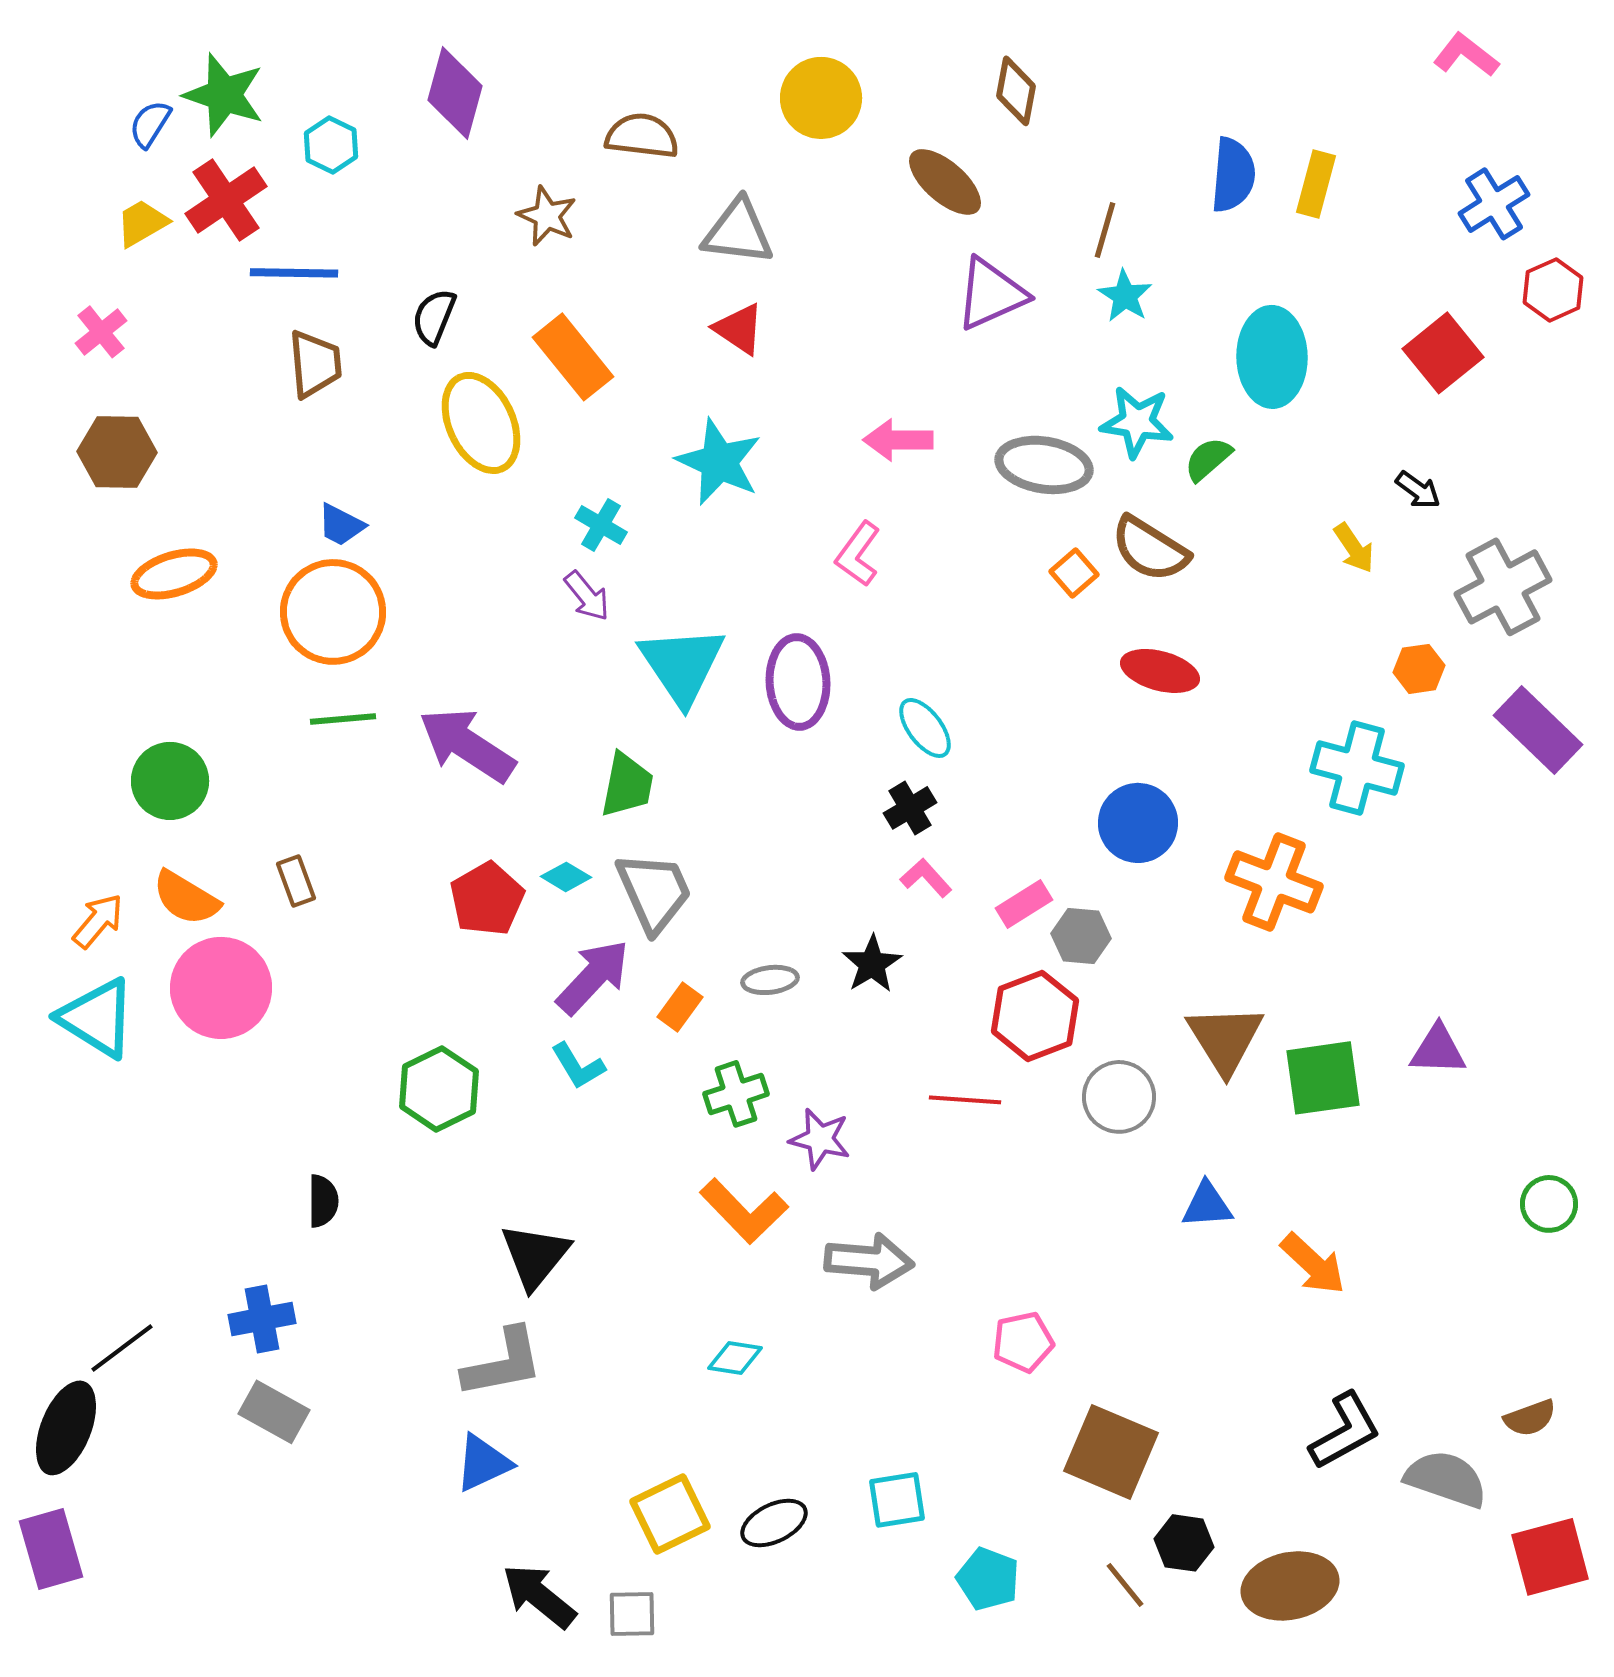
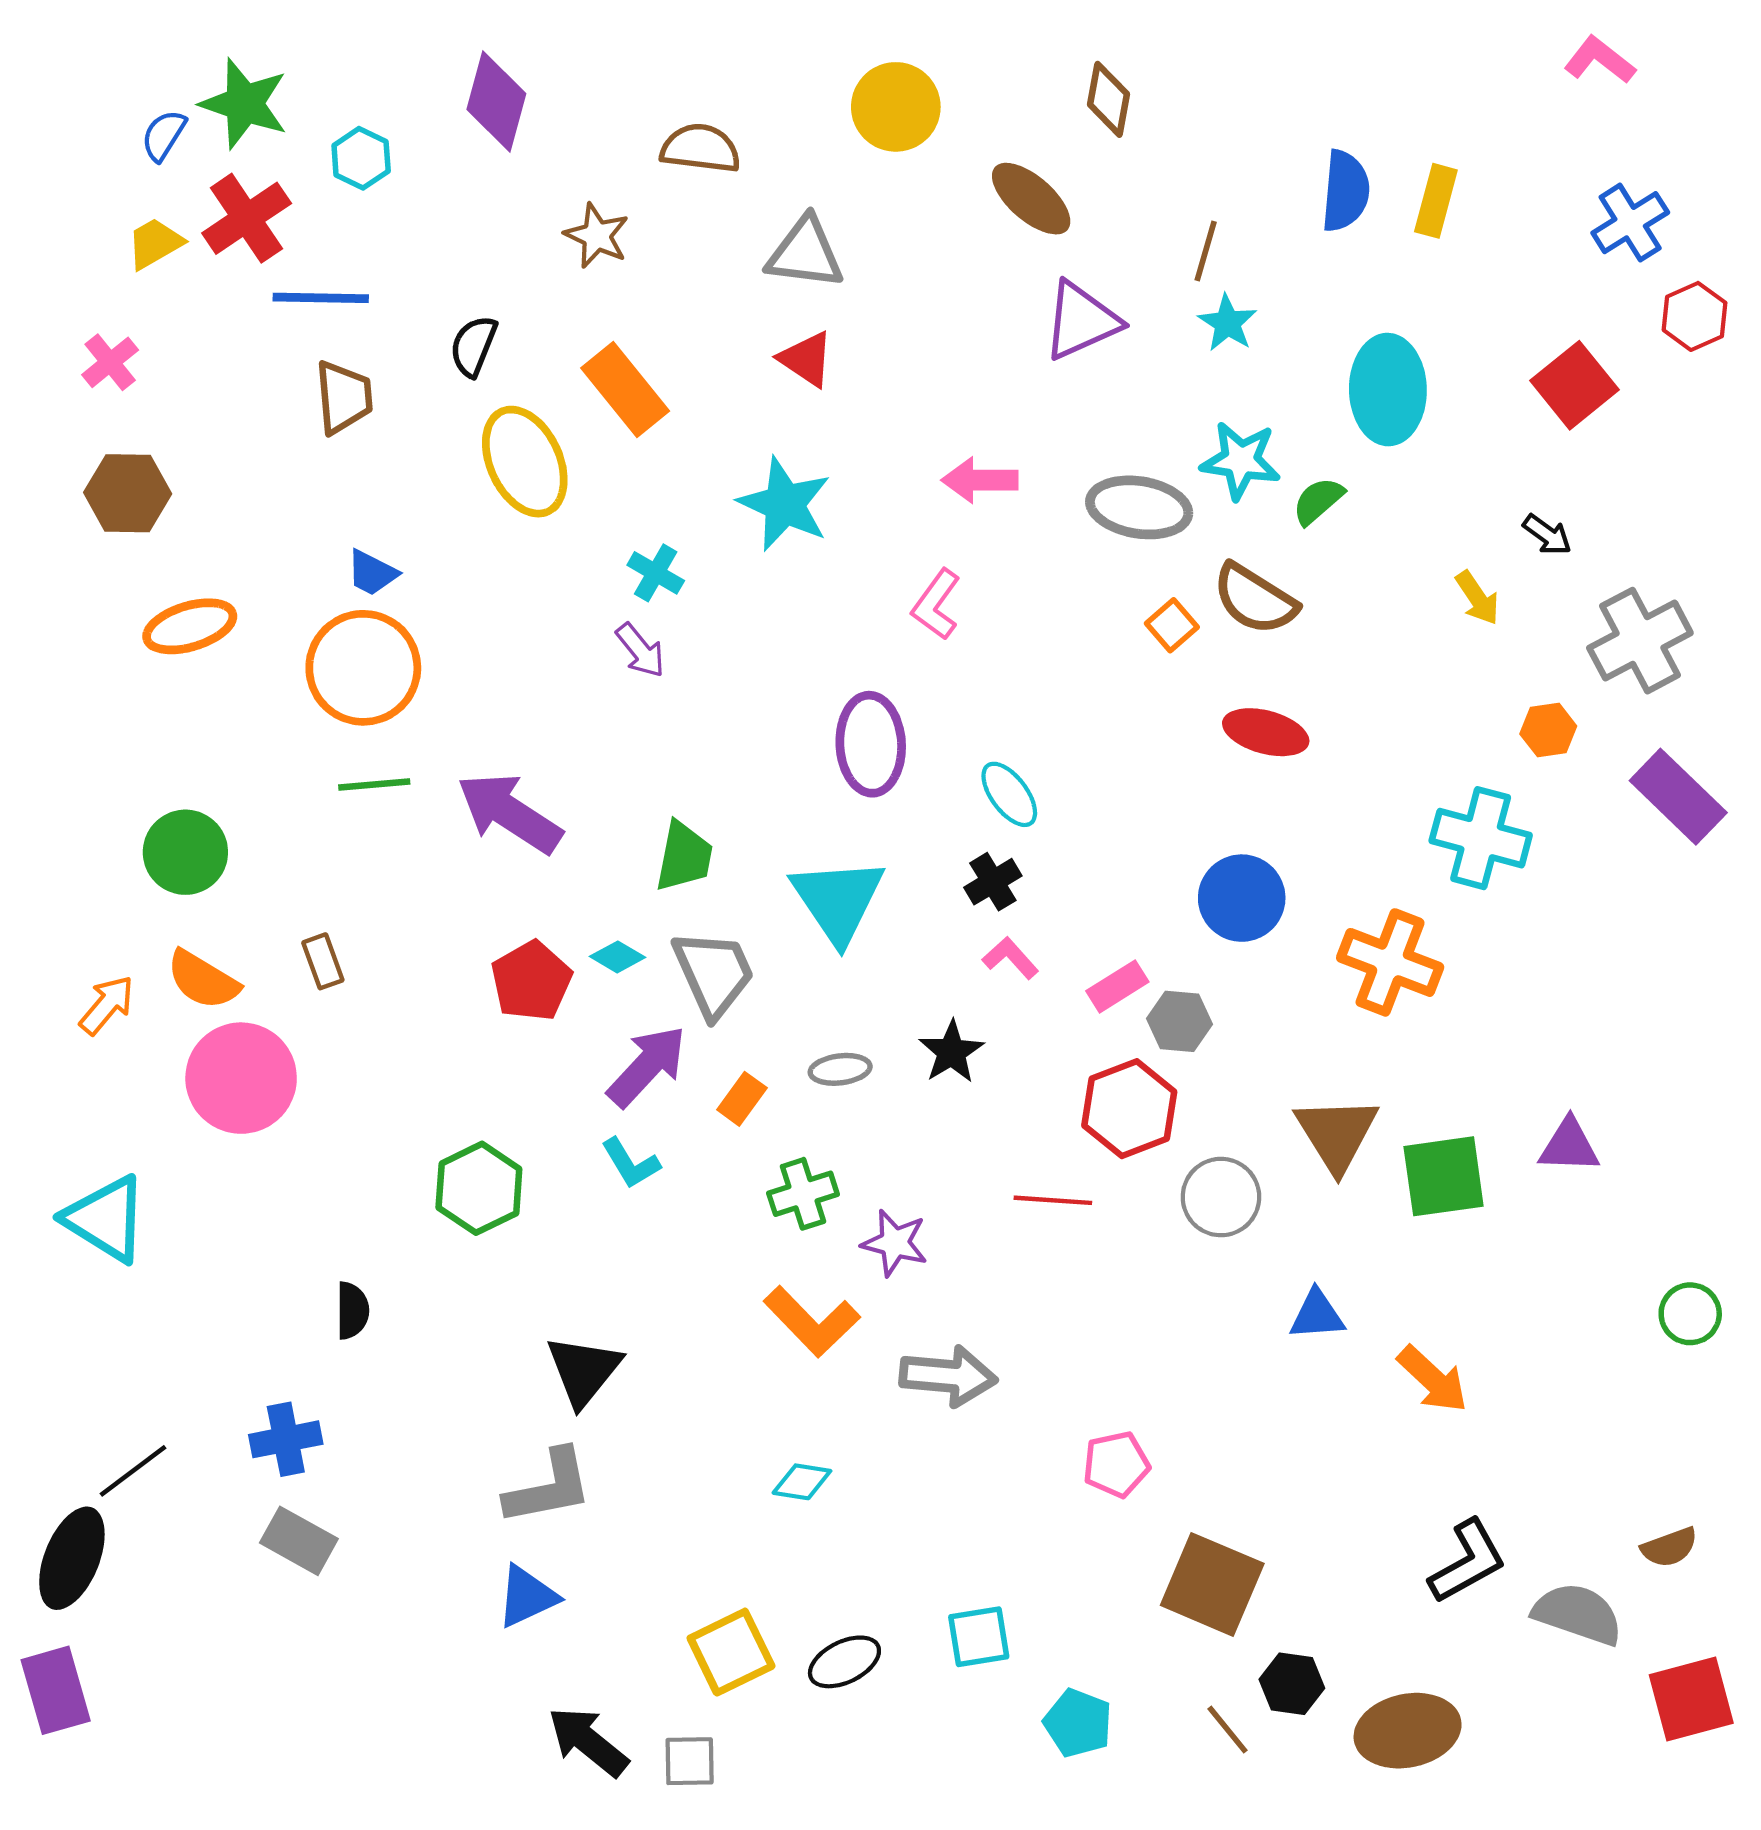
cyan triangle: (682, 665) -> (838, 900), moved
cyan triangle: (97, 1018) -> (106, 1219), moved

